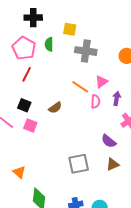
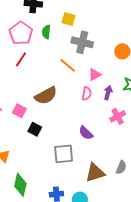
orange line: (80, 87) -> (68, 65), moved
black square: (24, 105) -> (35, 129), moved
brown semicircle: (55, 108) -> (46, 96), size x1.6
purple semicircle: (109, 141) -> (86, 133), moved
brown triangle: (113, 164) -> (95, 173), moved, size x1.5

